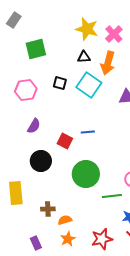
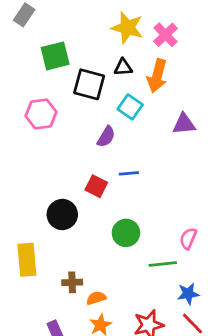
black square: (60, 83) -> (89, 84), moved, size x1.6
cyan square: (89, 85) -> (130, 107), size x0.7
purple semicircle: (34, 126) -> (106, 137), moved
green circle: (86, 174) -> (126, 233), size x0.7

